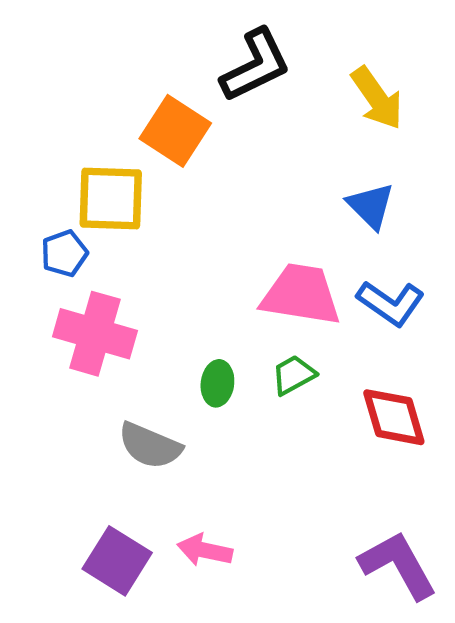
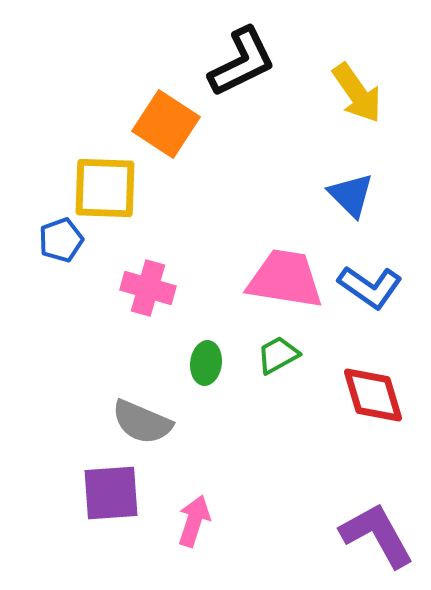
pink cross: (95, 334) -> (148, 288), moved, size x0.7
pink arrow: (205, 550) -> (194, 521), turned 96
purple square: (117, 561) -> (111, 493), moved, turned -36

